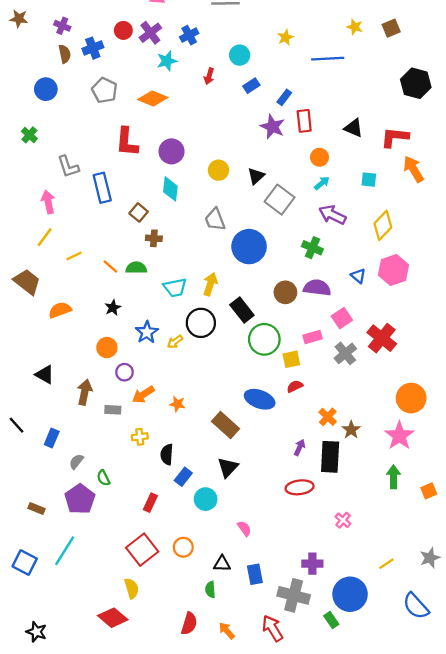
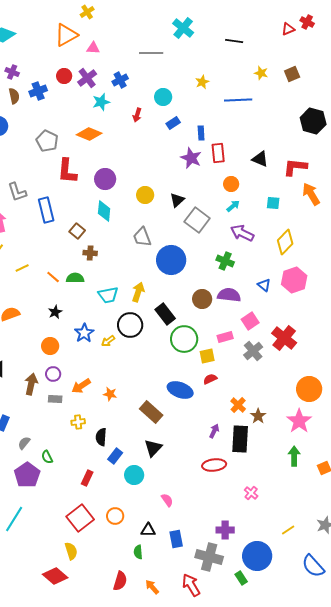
gray pentagon: (105, 90) -> (47, 141), moved
blue rectangle: (284, 97) -> (201, 133), turned -40
purple circle: (125, 372) -> (53, 374), moved

